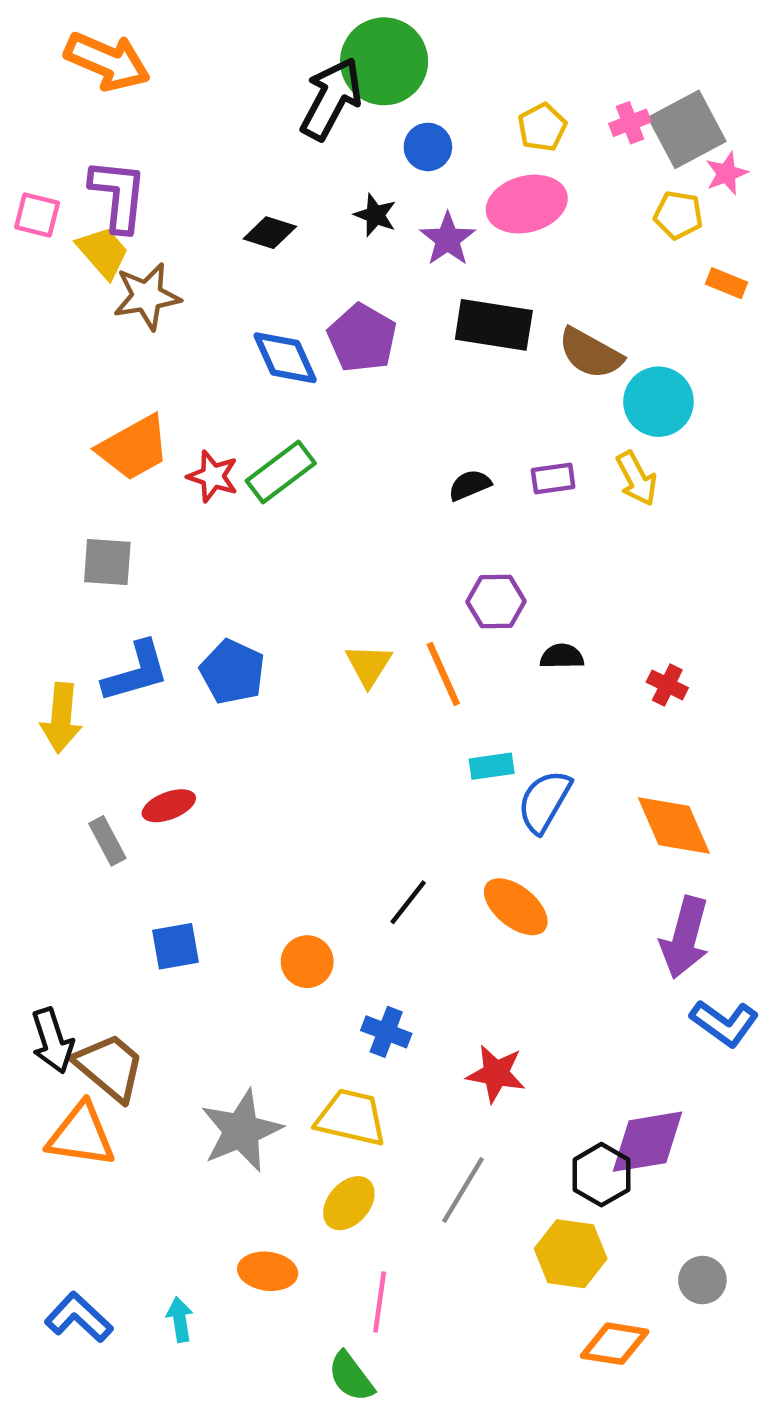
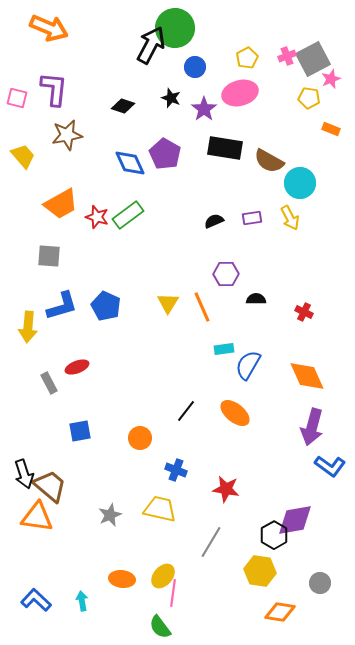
yellow trapezoid: (103, 252) -> (23, 156), moved
gray star: (241, 1131) -> (110, 515), size x0.6
yellow ellipse: (349, 1203) -> (163, 576), moved

